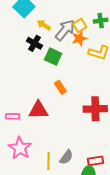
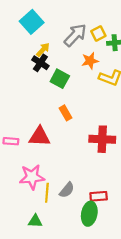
yellow arrow: (44, 25) -> (43, 50), moved, turned 96
yellow square: (80, 25) -> (98, 34), moved
gray arrow: (65, 30) -> (75, 35), moved
pink star: (20, 148) -> (32, 177), moved, turned 30

